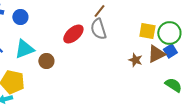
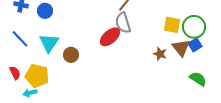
red ellipse: (73, 34) -> (110, 37), moved
cyan triangle: (24, 49) -> (49, 43), turned -35
brown triangle: (156, 54) -> (181, 48), turned -42

